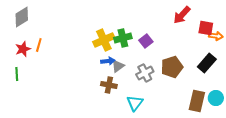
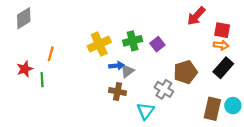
orange arrow: (216, 36) -> (221, 45), moved
yellow cross: (104, 40) -> (99, 44), moved
orange line: (39, 45) -> (51, 54), moved
red star: (23, 49) -> (25, 69), moved
gray cross: (145, 73) -> (164, 89), moved, turned -30
green line: (17, 74) -> (42, 80), moved

